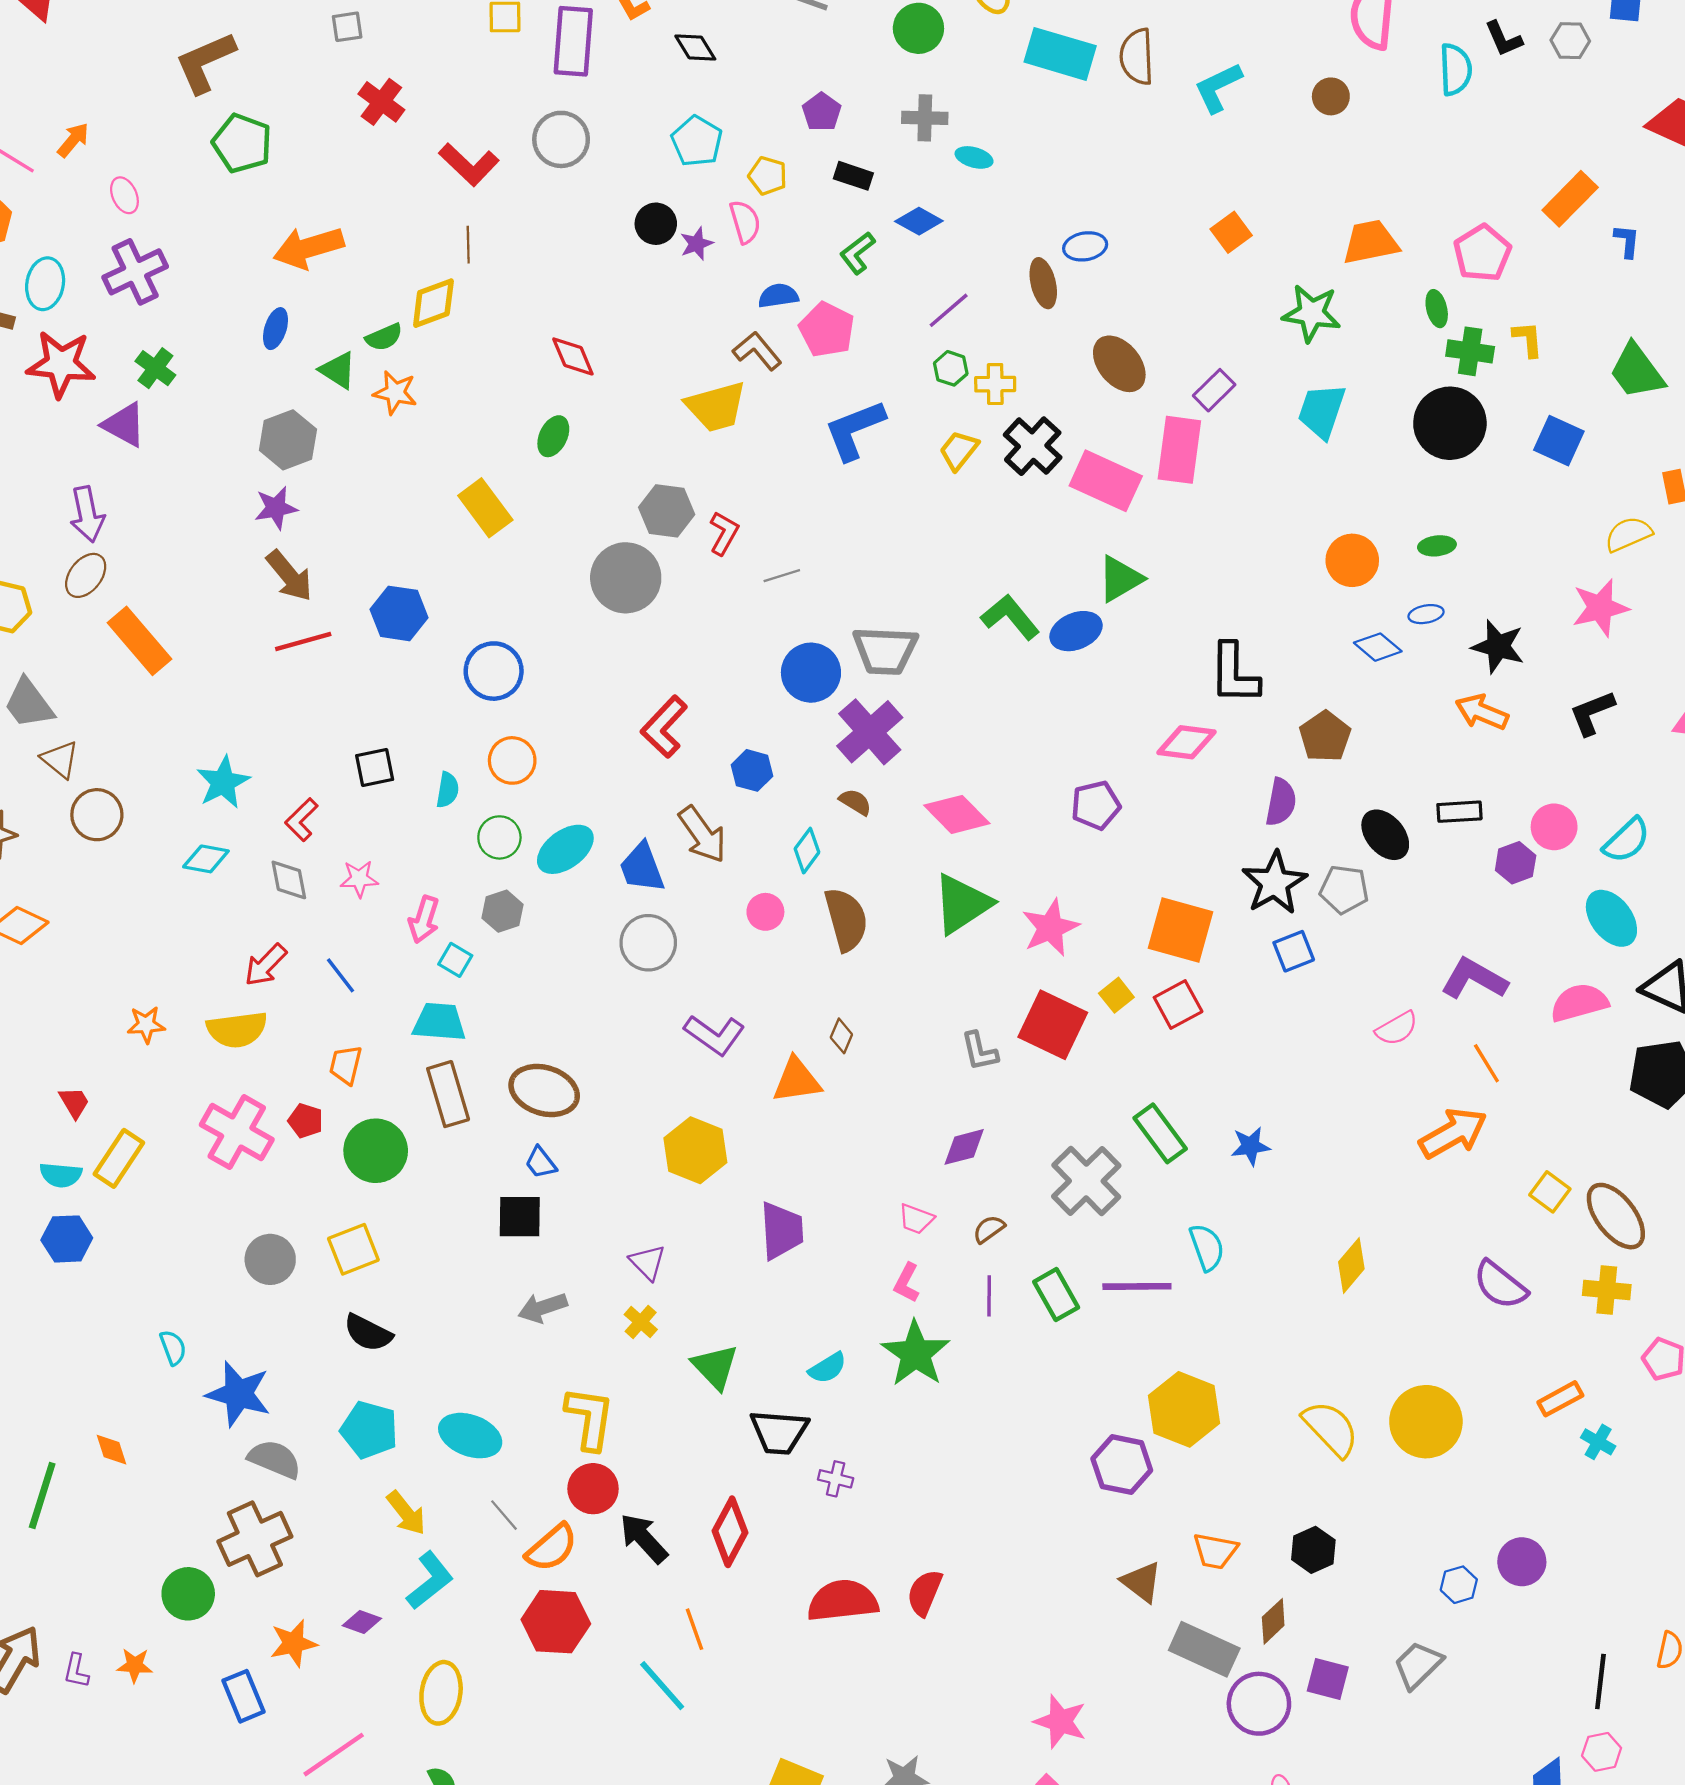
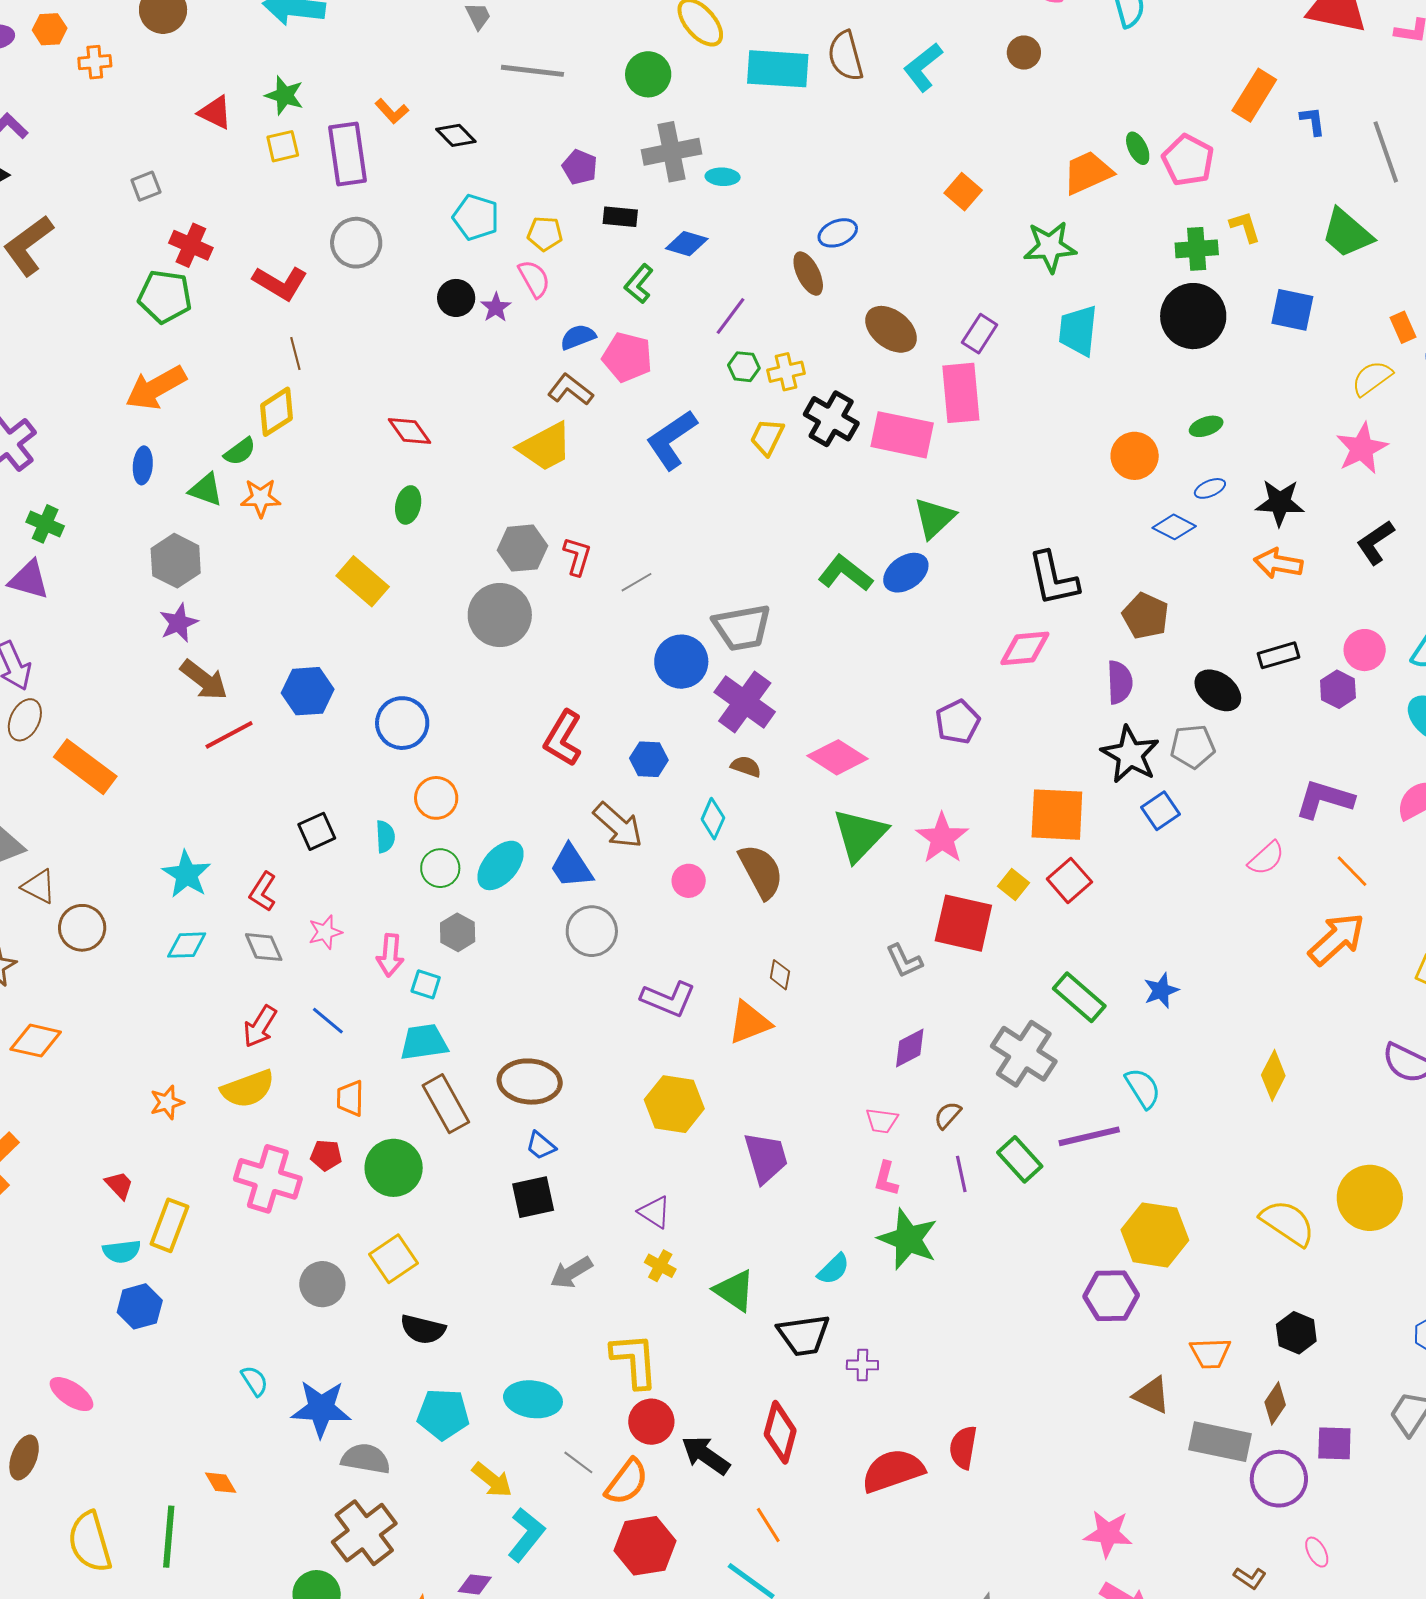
gray cross: (925, 118) -> (671, 152), size x1.4
green pentagon: (242, 143) -> (165, 297), moved
green ellipse: (1437, 309) -> (1138, 148), moved

